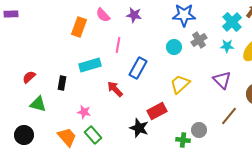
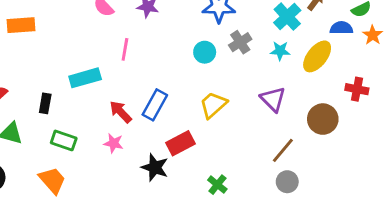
orange rectangle: (79, 27) -> (21, 25), moved, turned 66
blue rectangle: (138, 68) -> (155, 105), moved
pink star: (84, 112) -> (114, 143), moved
gray circle: (199, 130) -> (287, 182), moved
green rectangle: (93, 135) -> (64, 140), moved, turned -30
green cross: (183, 140) -> (217, 185), turned 32

